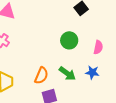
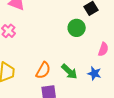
green circle: (69, 40) -> (77, 28), moved

